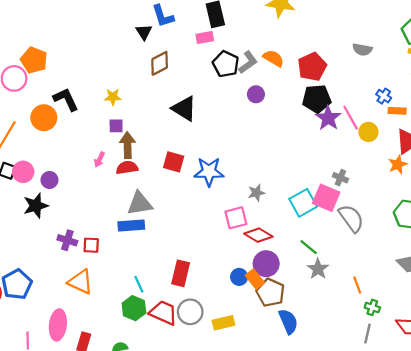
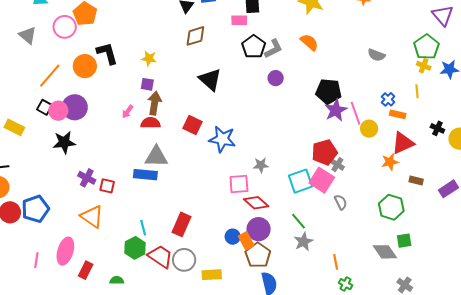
orange semicircle: (273, 58) -> (309, 42), moved
red pentagon: (312, 67) -> (324, 152), moved
purple circle: (49, 180) -> (75, 107), moved, size x1.6
gray semicircle: (351, 218) -> (341, 202), size x0.6

